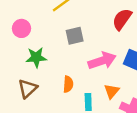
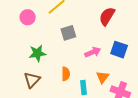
pink circle: (21, 28) -> (28, 17), moved
pink arrow: (102, 61) -> (93, 52), size x0.7

